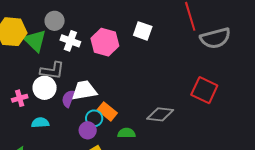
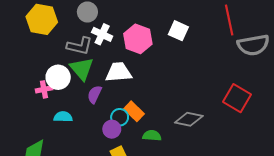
green triangle: (35, 41) -> (82, 69), moved
gray L-shape: (52, 71) -> (80, 46), moved
white circle: (45, 88) -> (58, 77), moved
white trapezoid: (84, 90) -> (119, 72), moved

